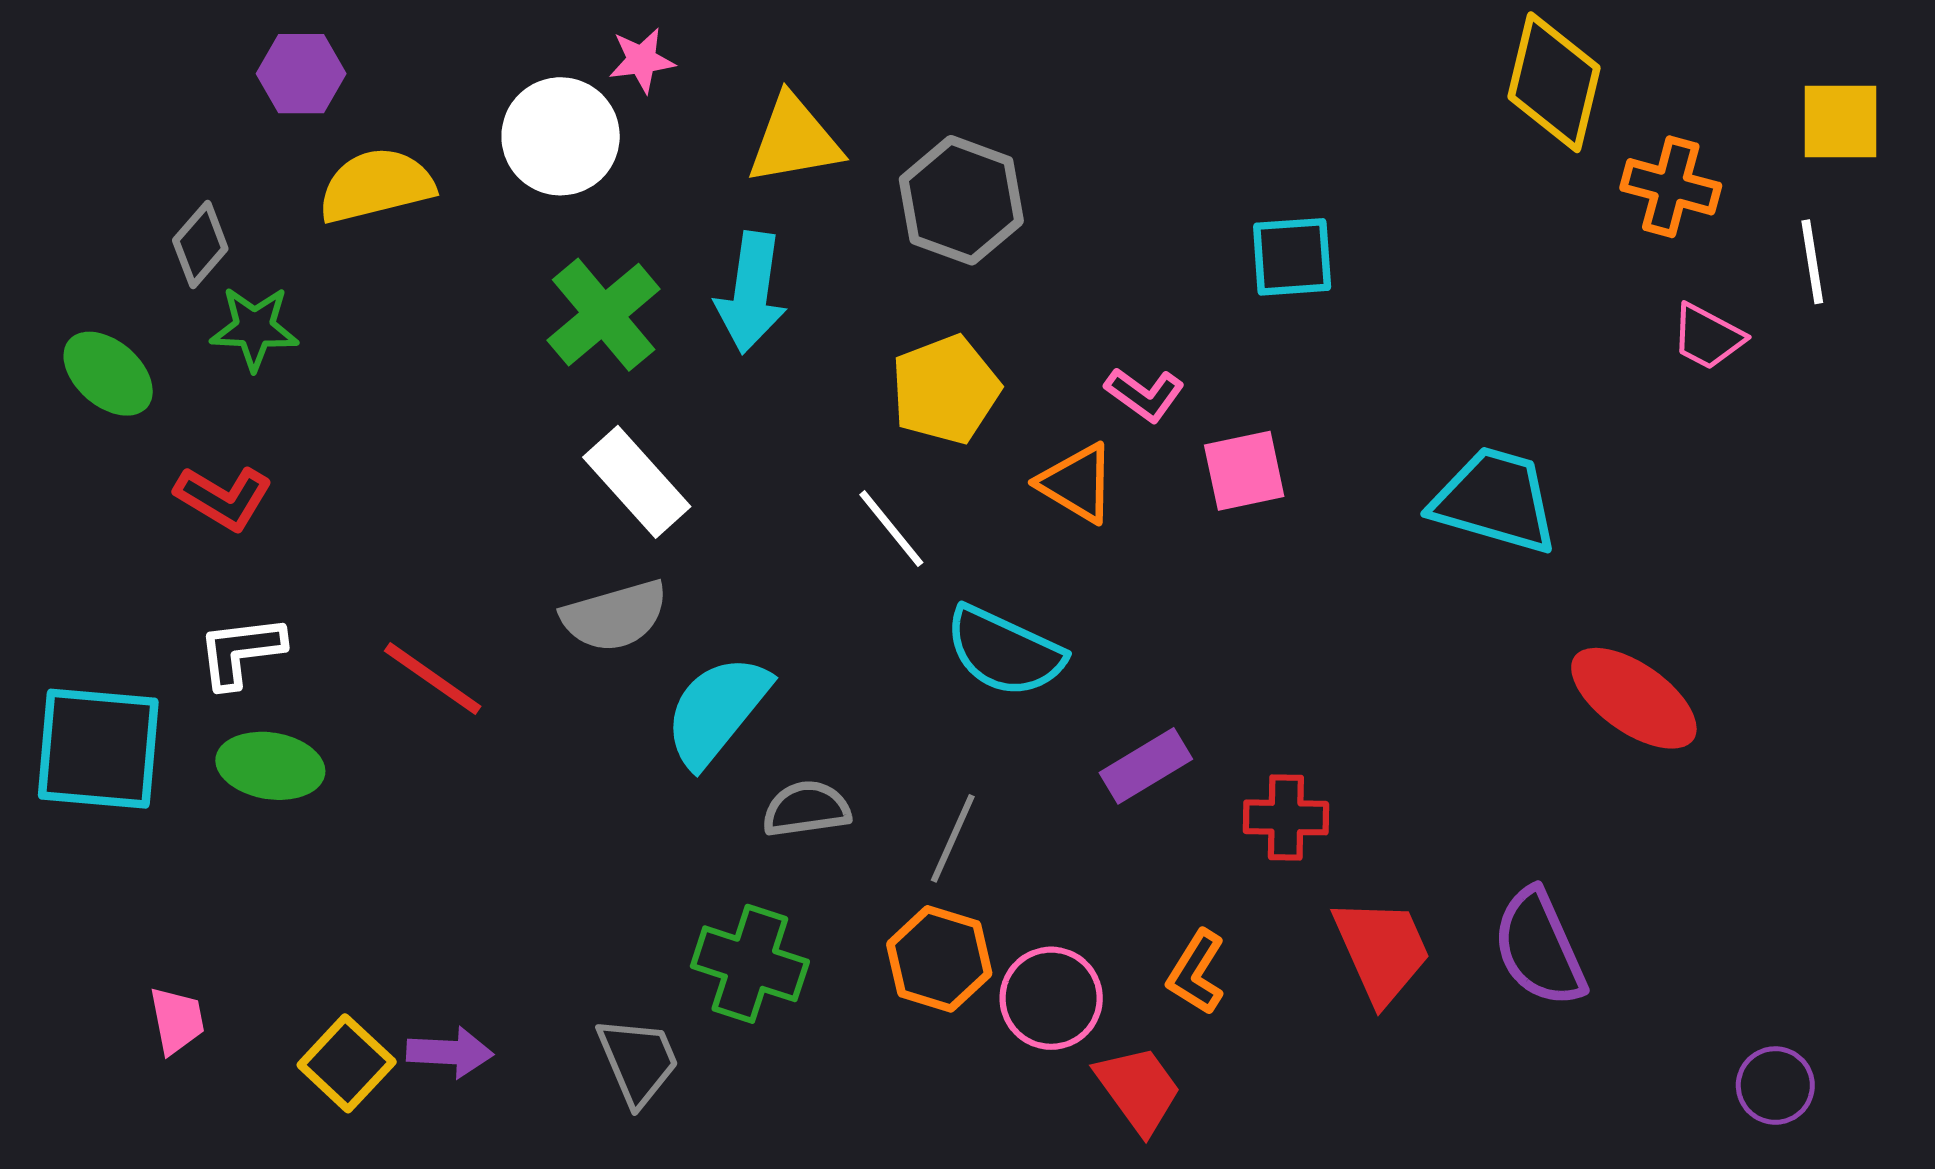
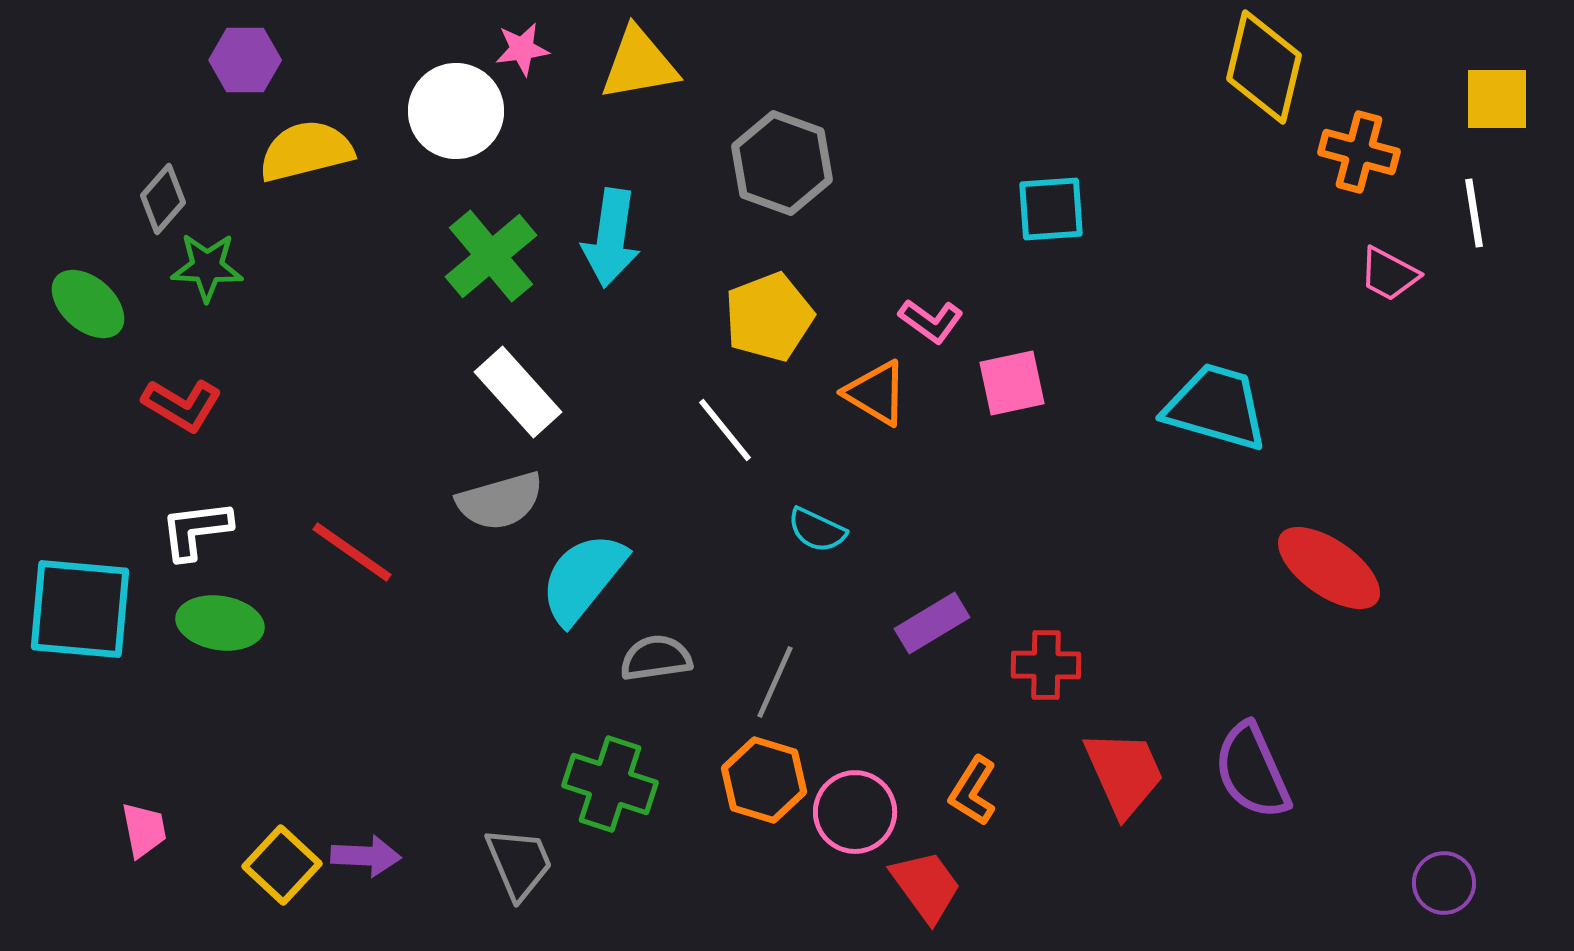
yellow triangle: (794, 140) -> (639, 64), moved
cyan semicircle: (1004, 652) -> (817, 530), size x0.6

